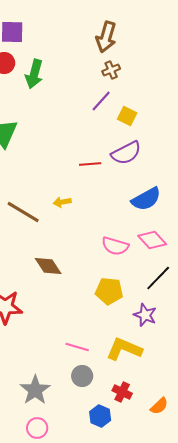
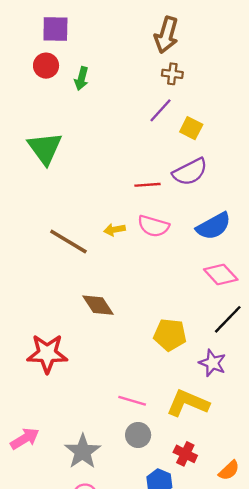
brown cross: (111, 70) -> (172, 74), turned 30
green arrow: (34, 74) -> (81, 79), size x0.7
pink semicircle: (115, 246) -> (153, 226), moved

